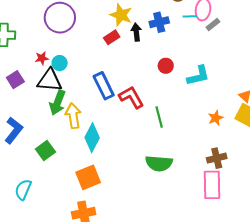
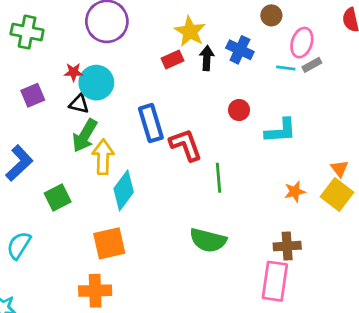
cyan line: (190, 16) -> (286, 68), moved
blue cross: (159, 22) -> (240, 50), turned 30
cyan circle: (60, 63) -> (96, 83), size x1.6
black triangle: (50, 80) -> (79, 104), size x0.6

